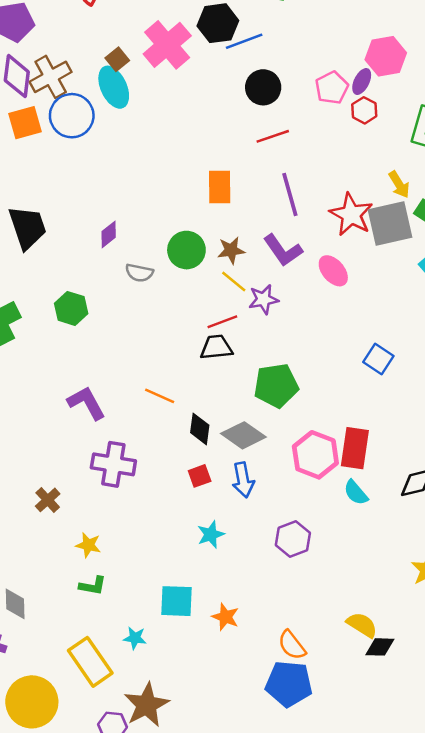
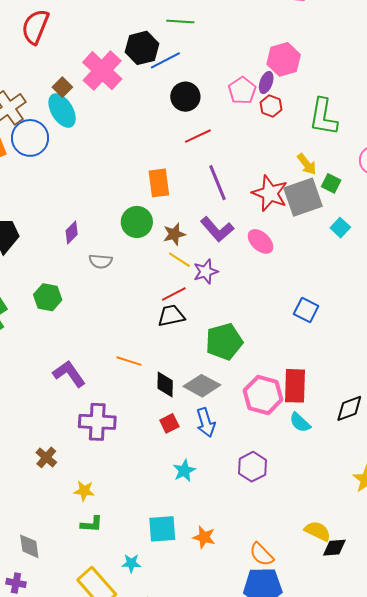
green circle: (186, 250) -> (137, 222), moved

